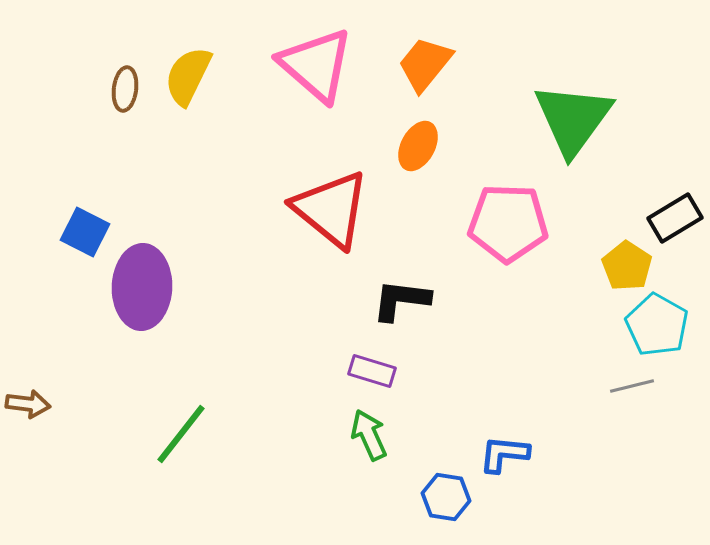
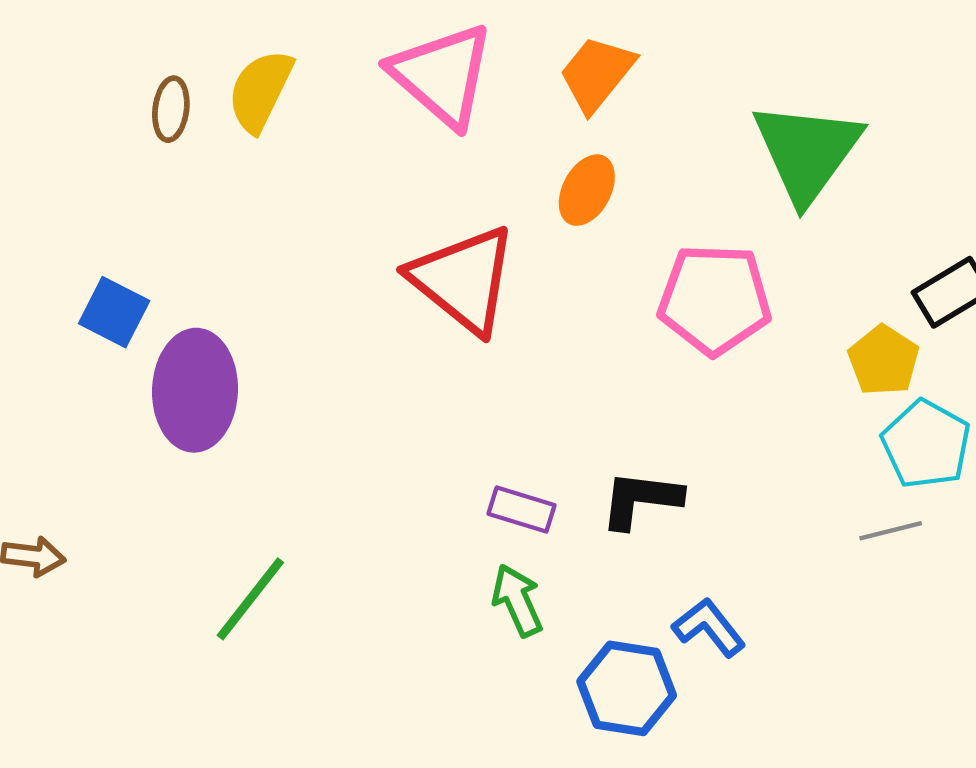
black L-shape: (401, 300) -> (641, 500), moved
blue L-shape: (504, 454) -> (709, 627), turned 46
blue hexagon: (446, 497) -> (627, 688), size x1.4

